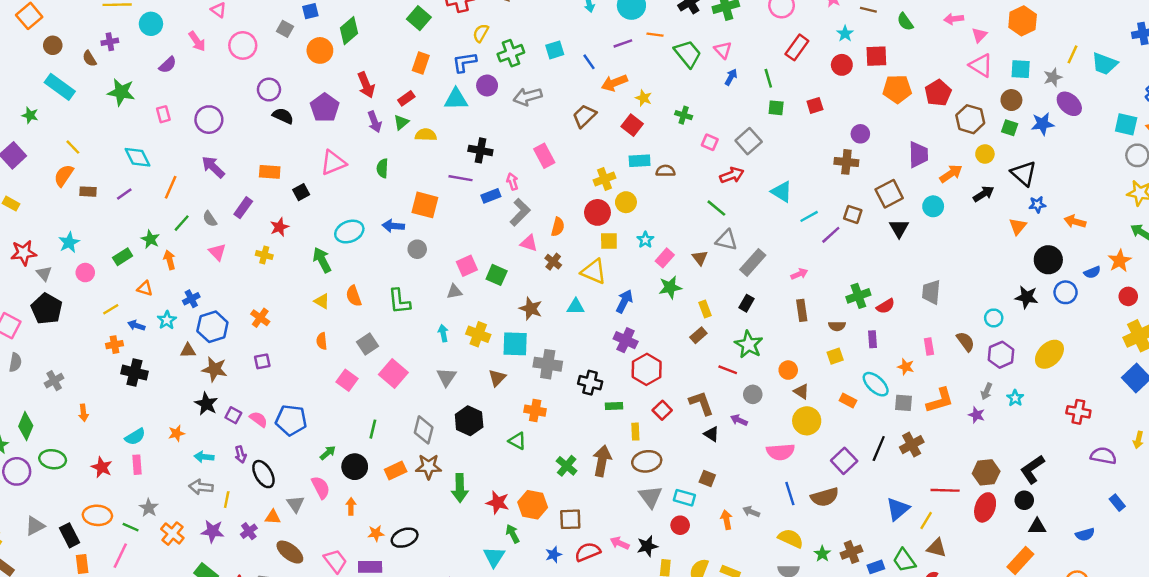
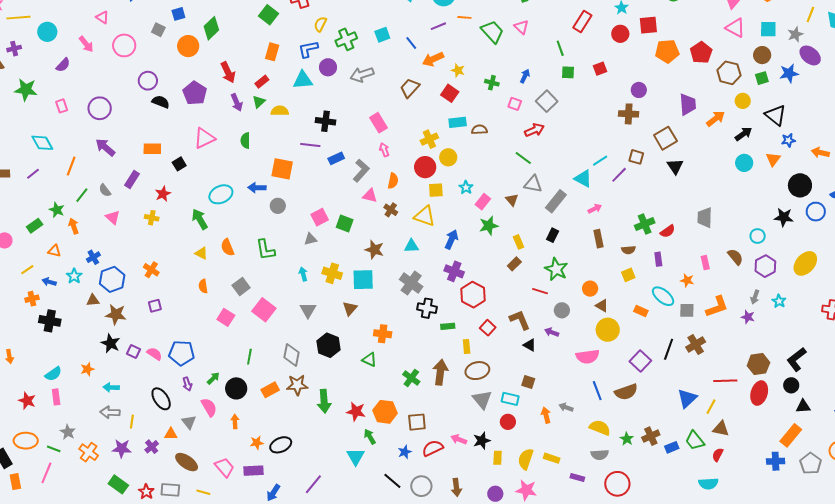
blue arrow: (731, 77) -> (525, 76), moved
green square: (1010, 128) -> (762, 78), turned -32
pink arrow: (512, 182) -> (384, 150), moved
cyan triangle: (782, 192) -> (583, 178), moved
cyan circle: (933, 206) -> (744, 163), moved
gray cross: (548, 364) -> (411, 283), moved, turned 30
purple arrow: (241, 454) -> (187, 384), moved

